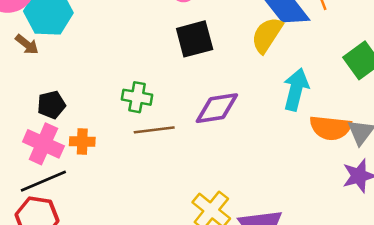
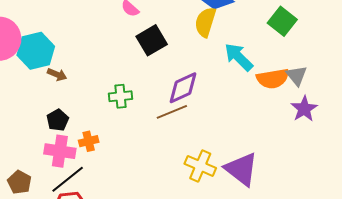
brown arrow: (27, 44) -> (57, 75), moved
cyan arrow: (296, 89) -> (239, 57), turned -44
brown line: (154, 130) -> (172, 112), moved

